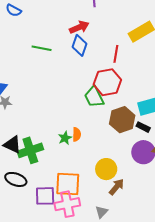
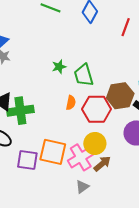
red hexagon: (107, 82) -> (97, 109), moved
green trapezoid: (94, 97) -> (84, 75), moved
green star: (65, 138) -> (59, 67), moved
pink cross: (67, 204) -> (81, 157), moved, turned -30

